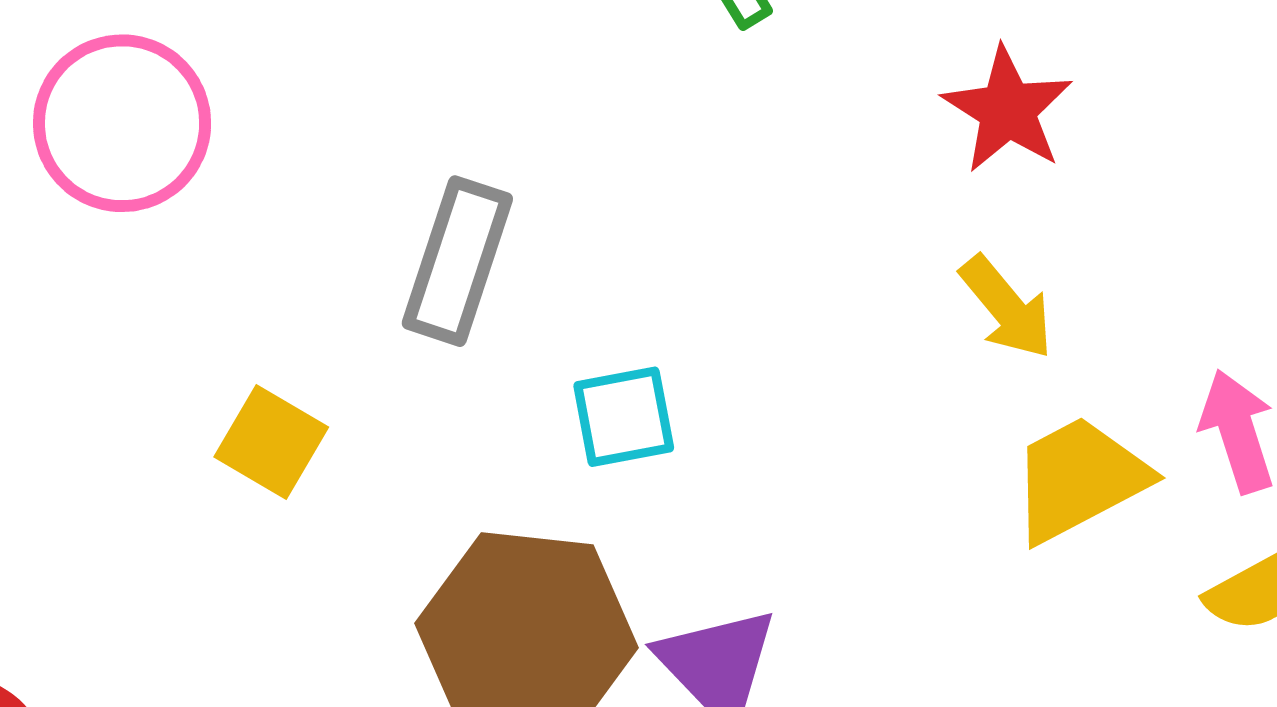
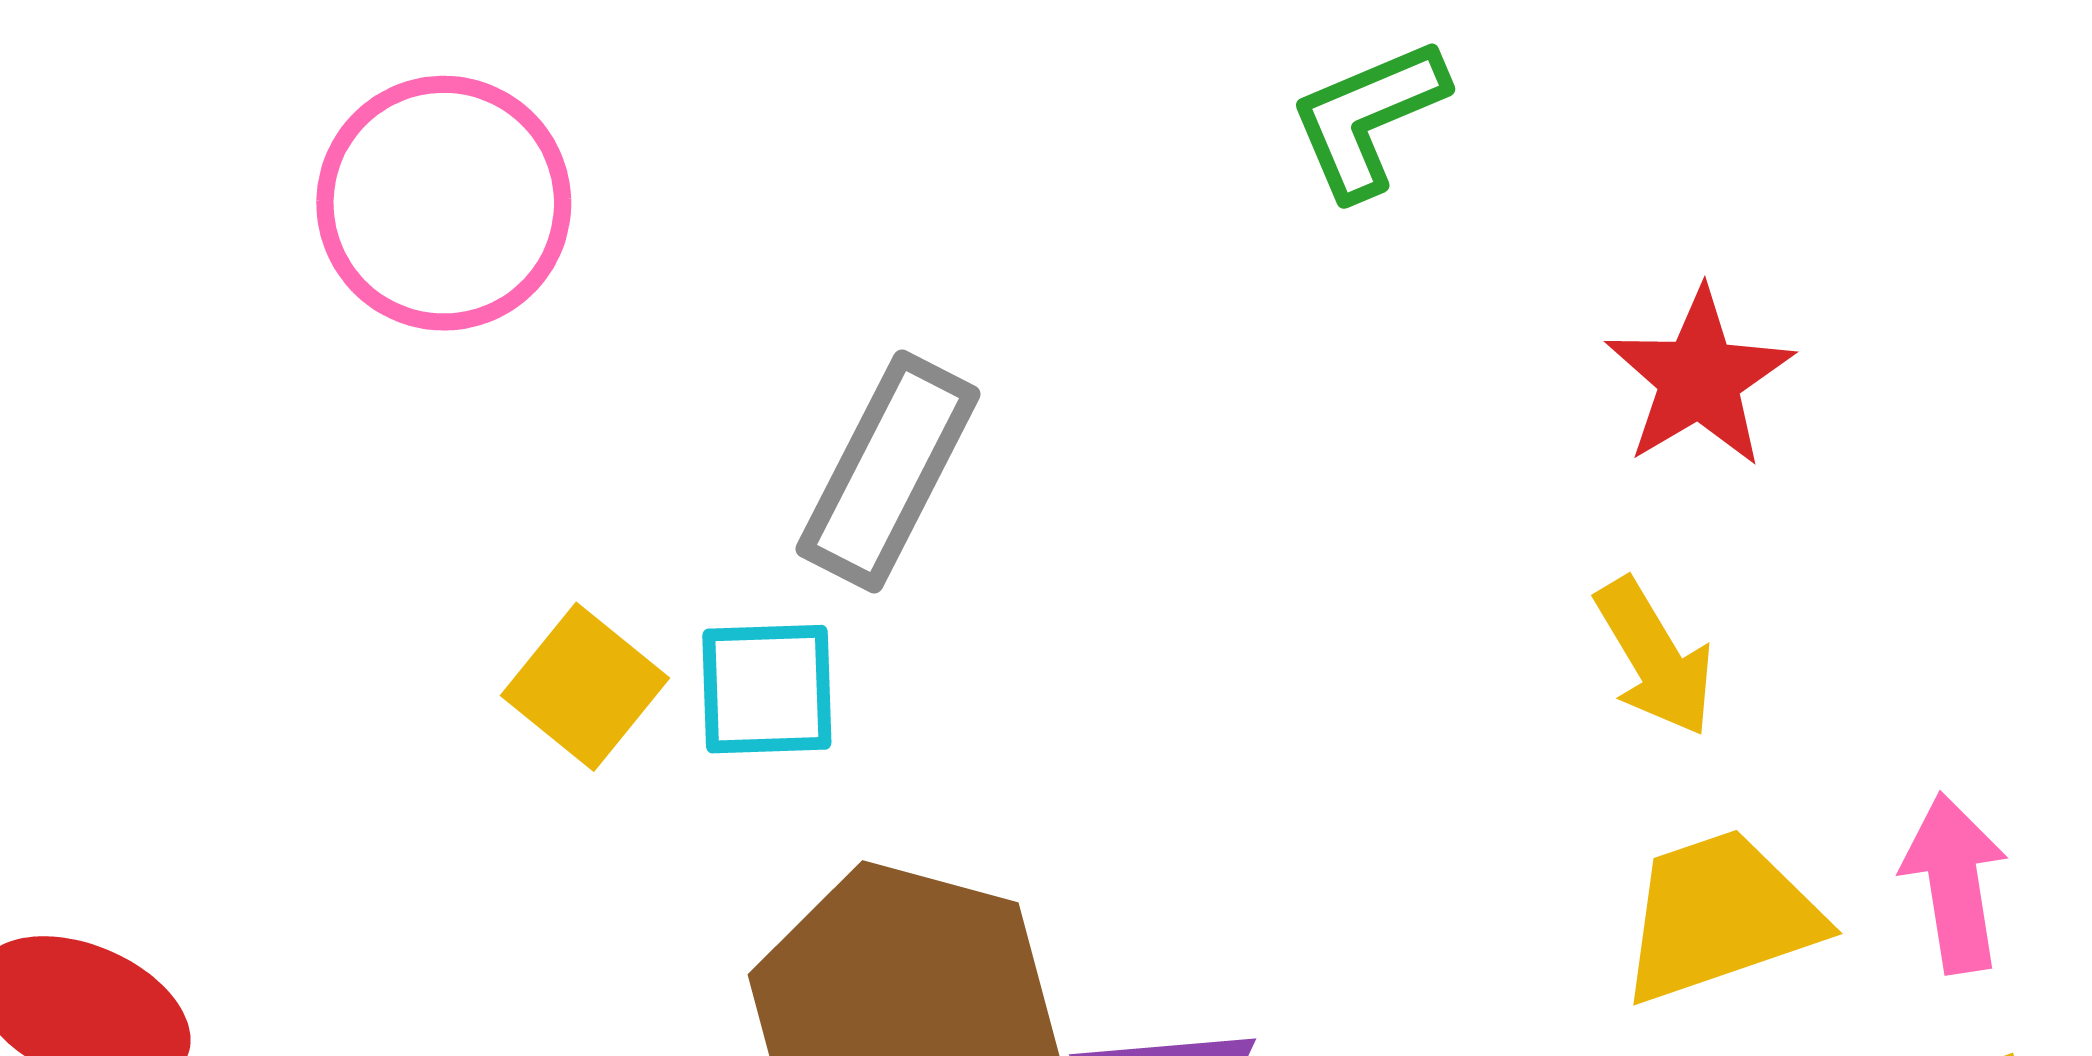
cyan square: (624, 417) -> (767, 689), moved

